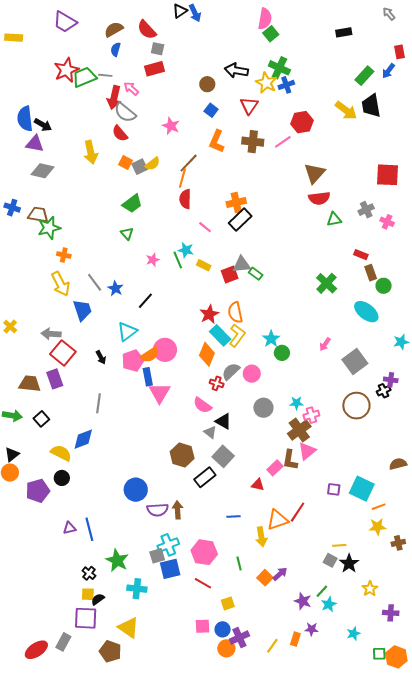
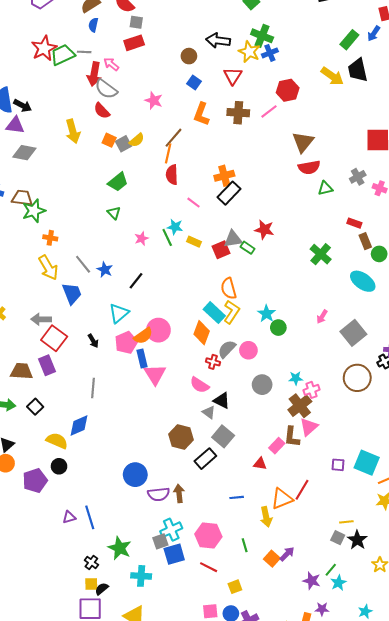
red star: (209, 314) -> (264, 230), moved, turned -30

